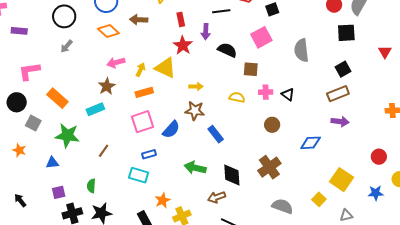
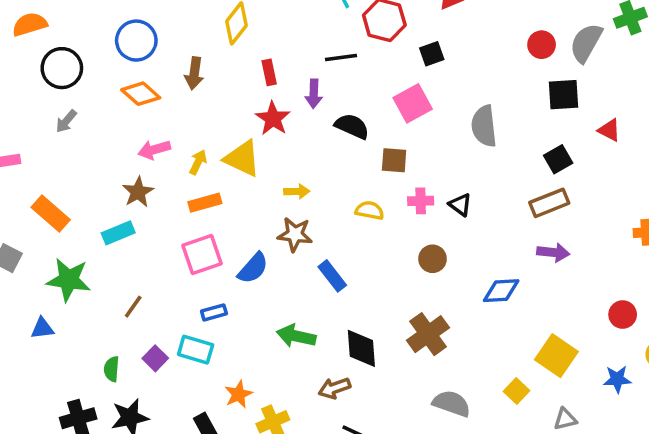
brown arrow: (139, 20) -> (194, 73), turned -84
red triangle: (385, 52) -> (609, 130), moved, turned -32
purple square: (59, 192) -> (155, 358), moved, turned -32

